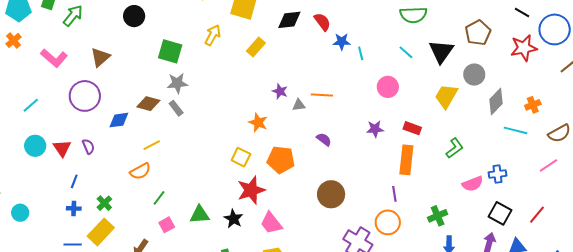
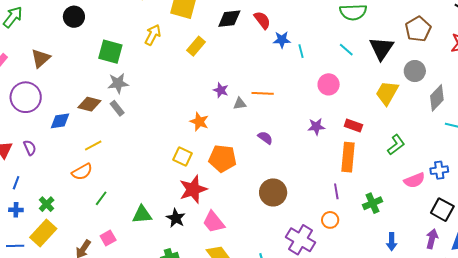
green cross: (438, 216) -> (373, 203), moved
orange circle: (388, 222) -> (330, 220), size x0.7
pink square: (167, 225) -> (108, 238), moved

